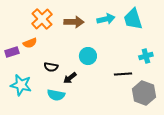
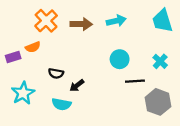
cyan trapezoid: (133, 19) -> (162, 21), moved
cyan circle: (88, 56) -> (120, 59), moved
cyan cross: (146, 56) -> (160, 61), turned -32
cyan star: (21, 85) -> (23, 93), turned 30

